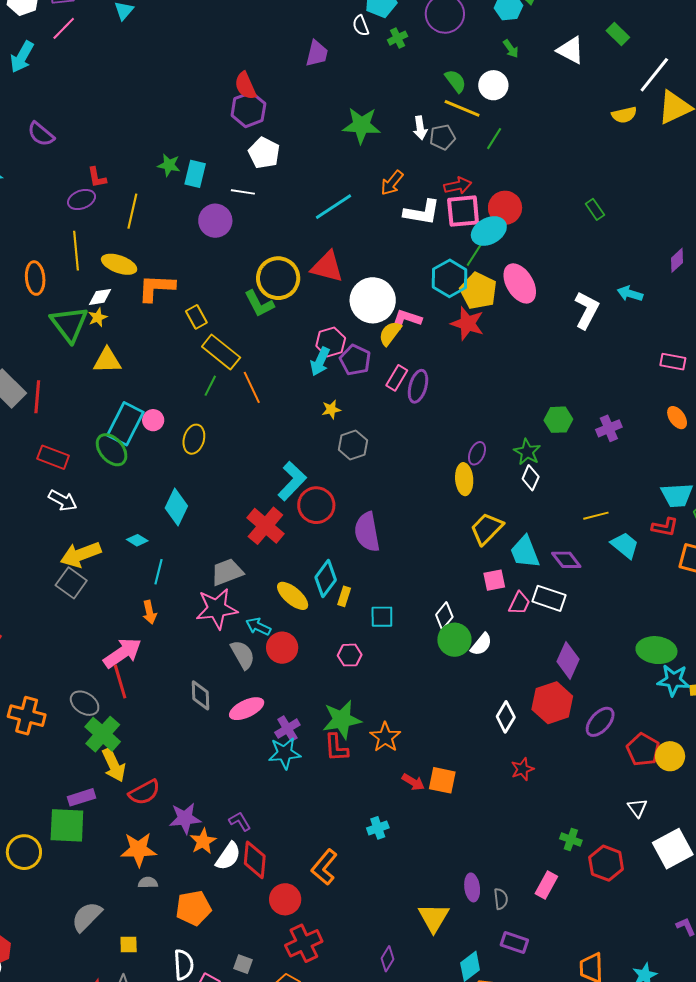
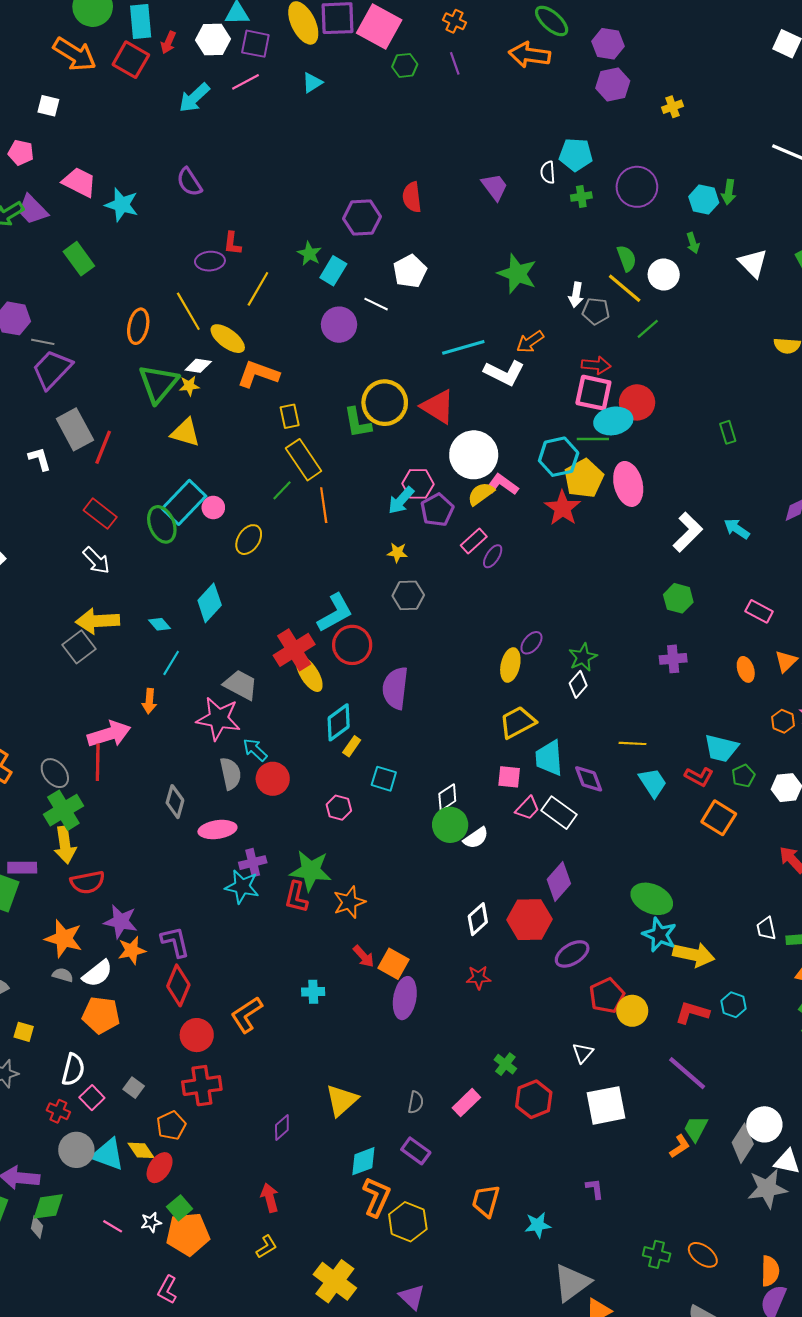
purple trapezoid: (317, 53) -> (495, 187), turned -68
purple hexagon: (248, 110) -> (362, 218), moved
white L-shape: (422, 212) -> (504, 373), moved
yellow line: (76, 251) -> (188, 311), turned -42
green line: (476, 253) -> (593, 439), turned 40
purple ellipse: (418, 386) -> (493, 556), size x0.7
green hexagon: (558, 420) -> (678, 598), moved
gray trapezoid: (227, 572) -> (241, 685), turned 32
yellow ellipse: (293, 596) -> (309, 674), moved
purple L-shape: (240, 821) -> (175, 942), size x1.4
white semicircle: (228, 856) -> (97, 974), moved
purple ellipse: (472, 887) -> (405, 998), moved, size x1.4

